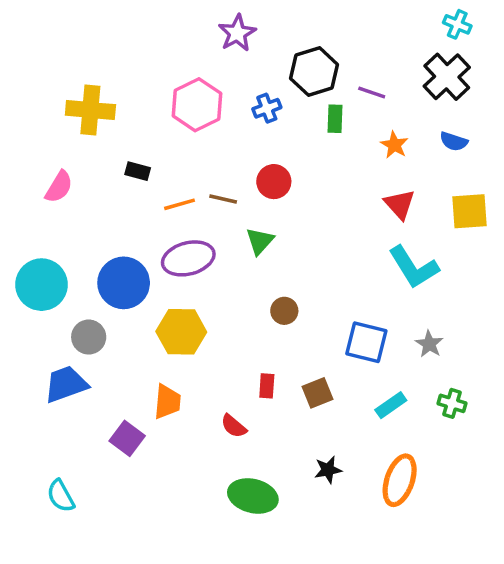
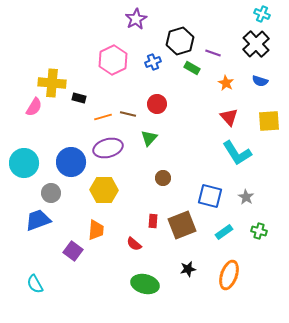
yellow cross: (90, 110) -> (52, 83), moved
green rectangle: (335, 119) -> (192, 68), turned -63
brown square: (318, 393) -> (182, 225), size x1.6

